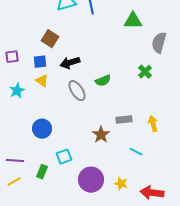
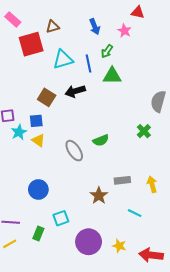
green triangle: (133, 21) -> (112, 76), moved
black arrow: (70, 63) -> (75, 91), moved
cyan star: (17, 91) -> (19, 132), moved

